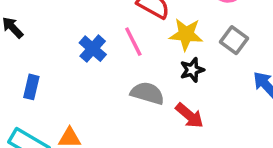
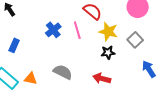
gray semicircle: (147, 93) -> (63, 72), moved
red arrow: (189, 116) -> (102, 78), turned 144

